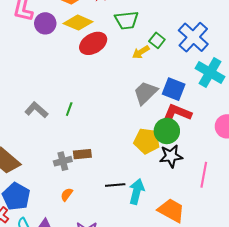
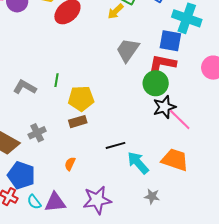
blue square: (174, 89) -> (170, 41), moved
yellow pentagon: (147, 141) -> (81, 98), moved
gray cross: (63, 161) -> (37, 133), moved
pink line: (204, 175) -> (180, 120), moved, turned -45
cyan arrow: (137, 191) -> (138, 163), moved, turned -45

